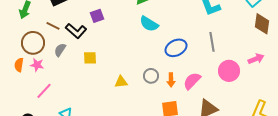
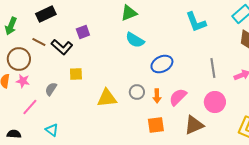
gray line: (212, 42) -> (213, 68), moved
gray semicircle: (60, 50) -> (51, 89), moved
pink circle: (229, 71) -> (215, 102), moved
yellow triangle: (121, 82) -> (107, 98), size x1.5

